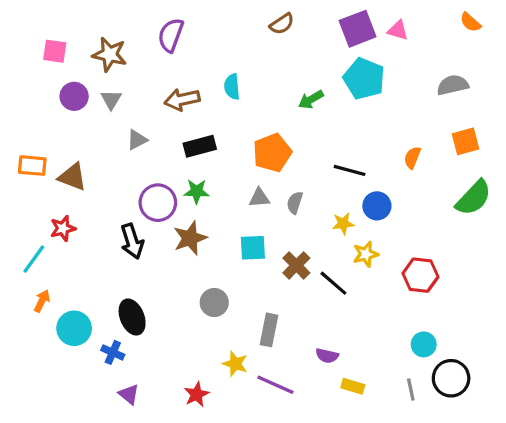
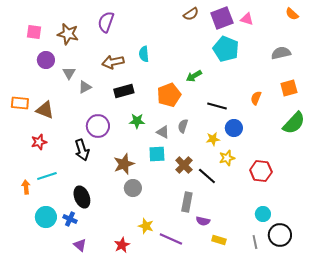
brown semicircle: (282, 24) -> (191, 14), moved
gray triangle: (111, 100) -> (69, 73), moved
green arrow: (311, 100) -> (194, 76), moved
green star: (197, 191) -> (137, 121), moved
gray triangle: (259, 198) -> (163, 132), moved, turned 32
brown star: (190, 238) -> (124, 164), moved
cyan line: (34, 259) -> (47, 176), moved, turned 36
orange arrow: (42, 301) -> (26, 187), turned -32
cyan circle: (74, 328) -> (46, 217), moved
gray rectangle: (269, 330) -> (187, 202), moved

